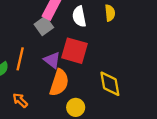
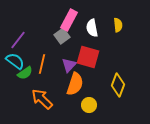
purple triangle: (52, 60) -> (69, 65), turned 35
yellow diamond: (110, 84) -> (118, 85), turned 30
orange arrow: (20, 100) -> (42, 99), size x1.6

